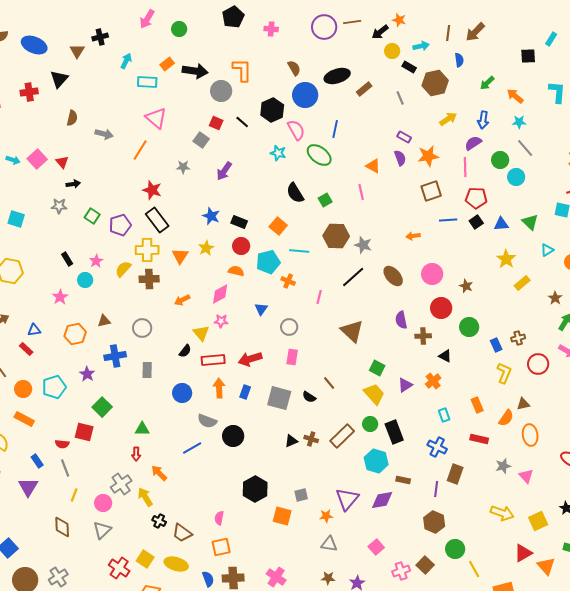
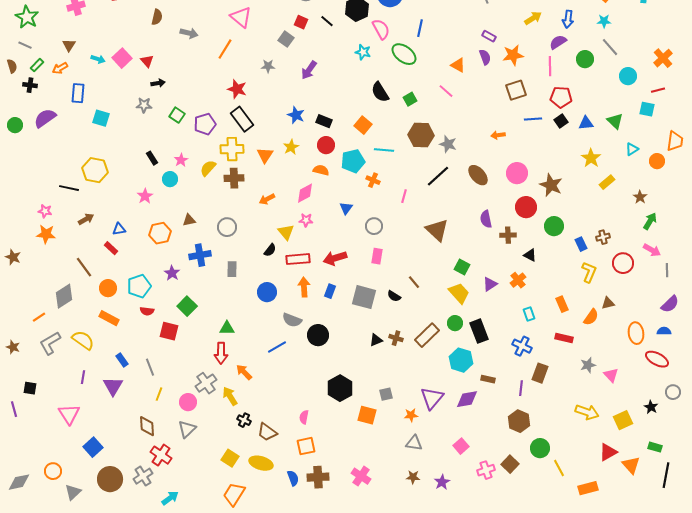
cyan circle: (516, 177) -> (628, 76), moved
pink line: (361, 192) -> (446, 91), turned -35
brown star: (466, 286) -> (551, 185), size x1.6
orange ellipse: (530, 435) -> (636, 333), moved
red semicircle: (62, 444) -> (147, 311), moved
red arrow: (136, 454) -> (221, 353), size x1.5
red cross: (119, 568) -> (161, 455), moved

